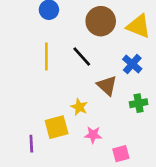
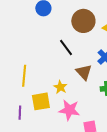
yellow line: (46, 56) -> (24, 76), moved
pink star: (93, 135) -> (69, 110), size x1.5

